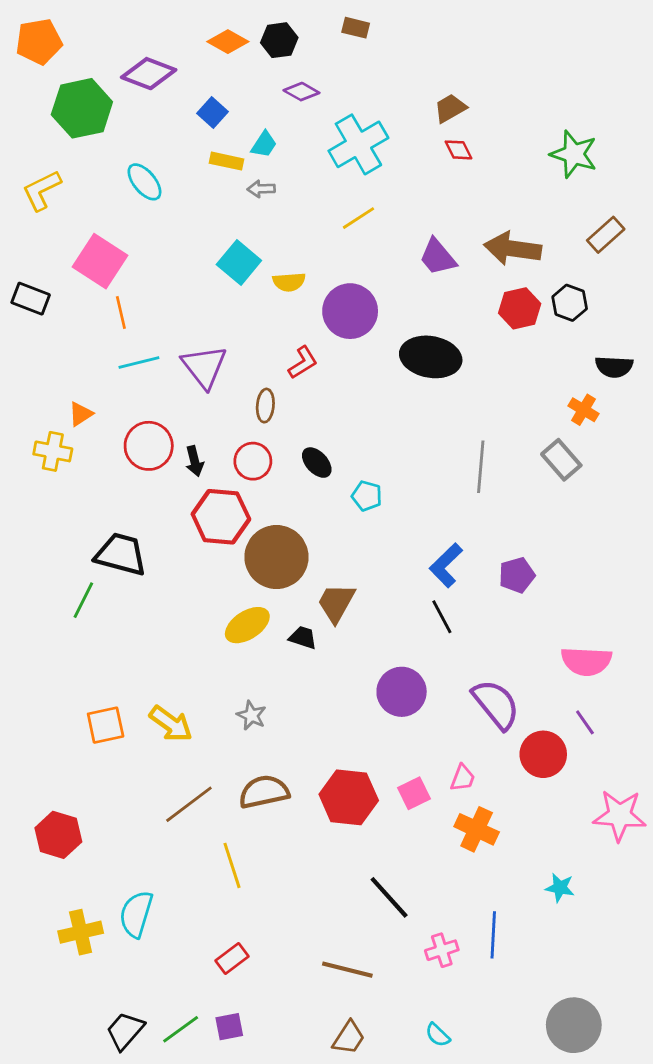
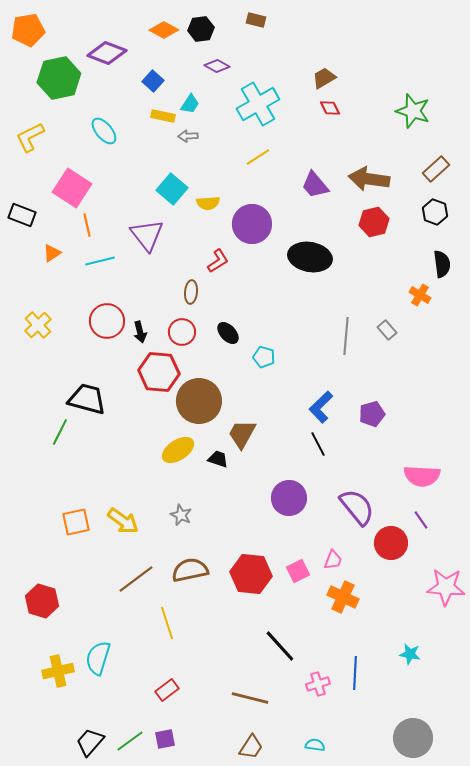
black hexagon: (570, 303) -> (435, 212), moved
purple triangle: (204, 367) -> (147, 235), moved
black semicircle: (614, 367) -> (442, 264), turned -100
orange triangle: (81, 414) -> (52, 253), moved
yellow cross: (53, 451) -> (38, 325), turned 36
gray rectangle: (561, 460) -> (387, 330), moved, size x0.7
cyan star: (560, 888) -> (410, 654), moved
cyan semicircle: (438, 1035) -> (315, 745), turned 144

